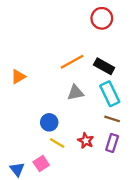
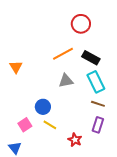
red circle: (102, 18) -> (81, 24), moved
orange triangle: (18, 77) -> (16, 67), turned -32
red star: (86, 141) -> (75, 140), moved
pink square: (41, 164) -> (25, 125), moved

